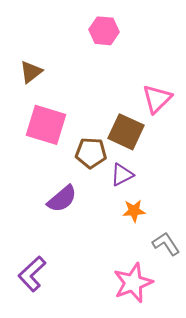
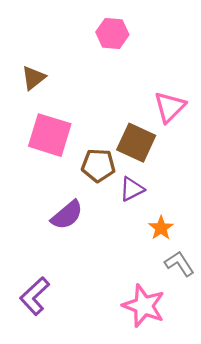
orange star: (134, 211) -> (161, 228), moved, turned -30
pink star: (133, 283) -> (144, 306), turned -30

